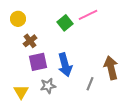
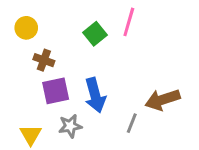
pink line: (88, 15) -> (129, 22), turned -48
brown cross: (30, 41) -> (44, 60), turned -32
brown arrow: (111, 68) -> (163, 100), turned -95

